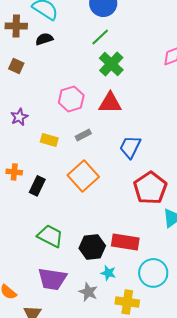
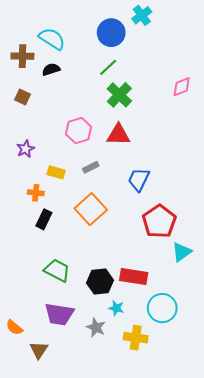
orange cross: (14, 172) -> (36, 193), moved

